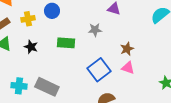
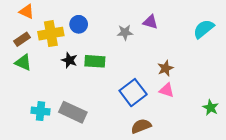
yellow cross: (28, 19) -> (51, 34), size x1.5
gray star: (95, 30) -> (125, 32), moved
black star: (31, 47) -> (69, 60), moved

